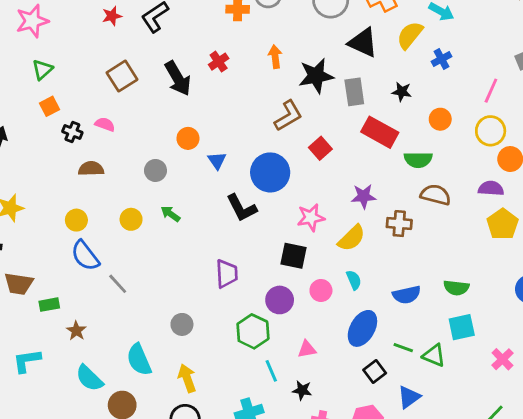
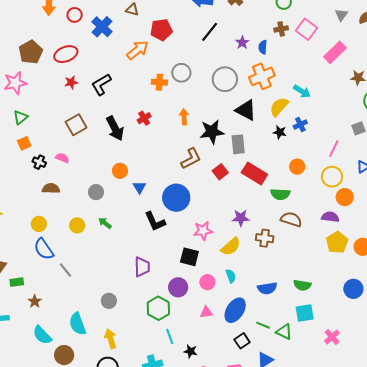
black star: (402, 92) -> (280, 132), moved
red square: (320, 148) -> (220, 172), moved
pink triangle: (307, 349) -> (206, 312), moved

